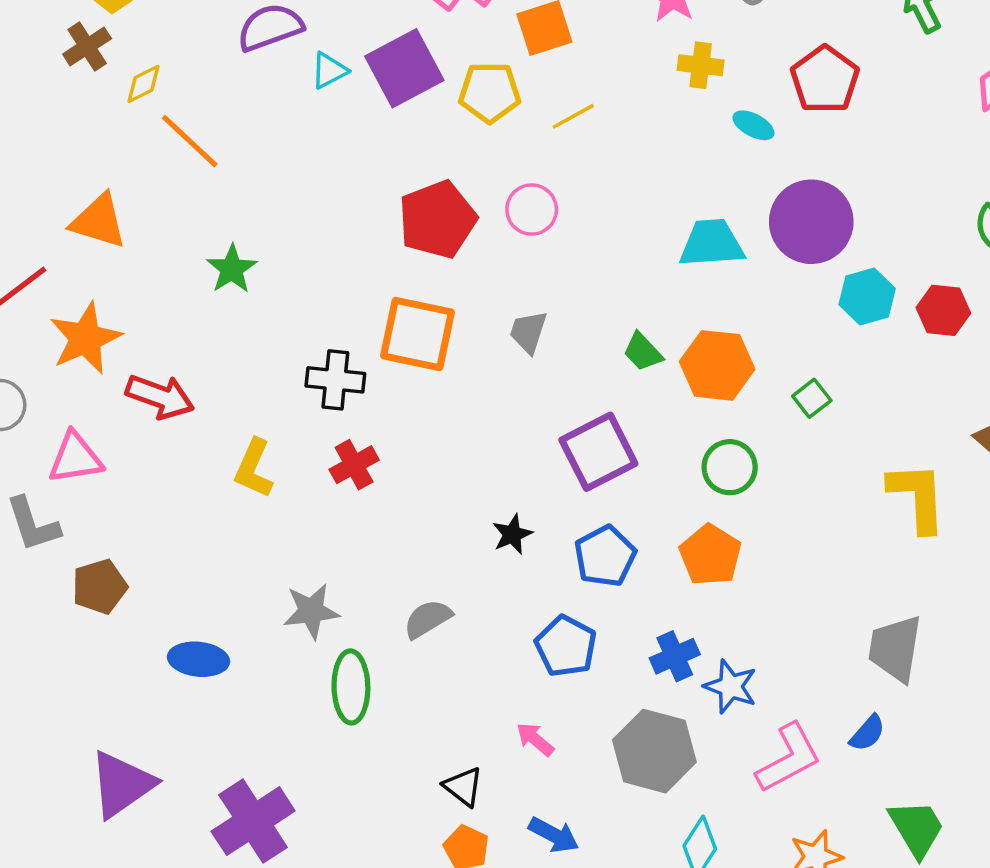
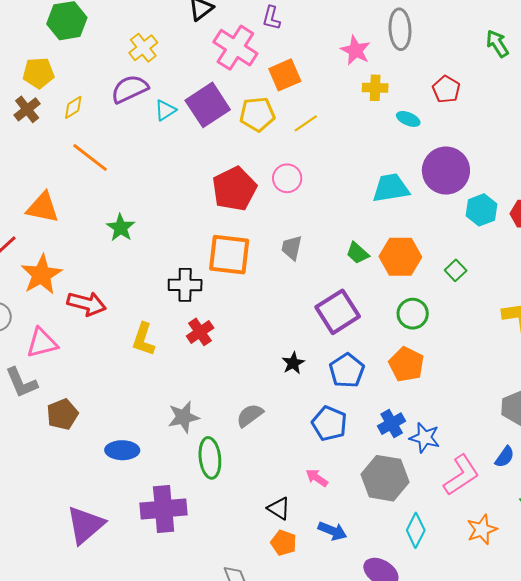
red pentagon: (825, 80) -> (446, 89), size x0.7
yellow diamond: (144, 84) -> (73, 107), moved
purple cross: (253, 821) -> (164, 509), moved, turned 33

